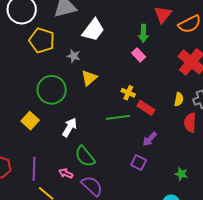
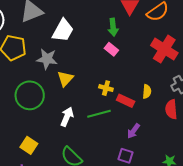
gray star: (74, 56) -> (47, 59), size x1.5
yellow semicircle: (179, 99) -> (147, 91), moved
yellow square: (30, 121) -> (29, 145), moved
white arrow: (70, 127) -> (67, 117), moved

